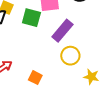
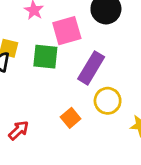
orange square: (35, 78) -> (71, 118), moved, turned 32

